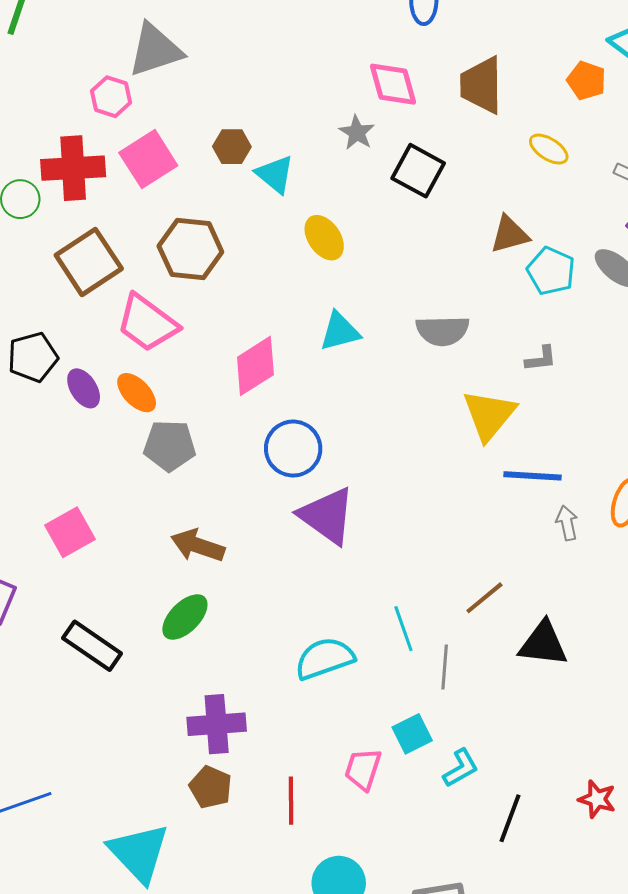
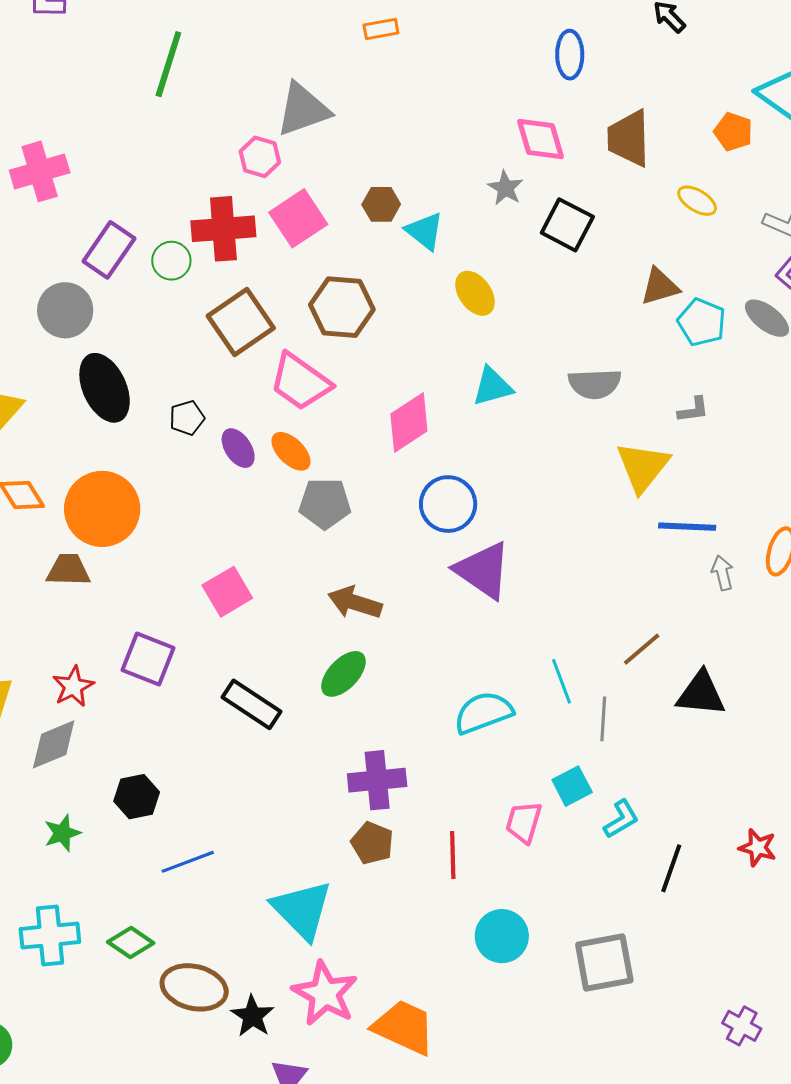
black pentagon: (33, 357) -> (187, 418), size x0.7

